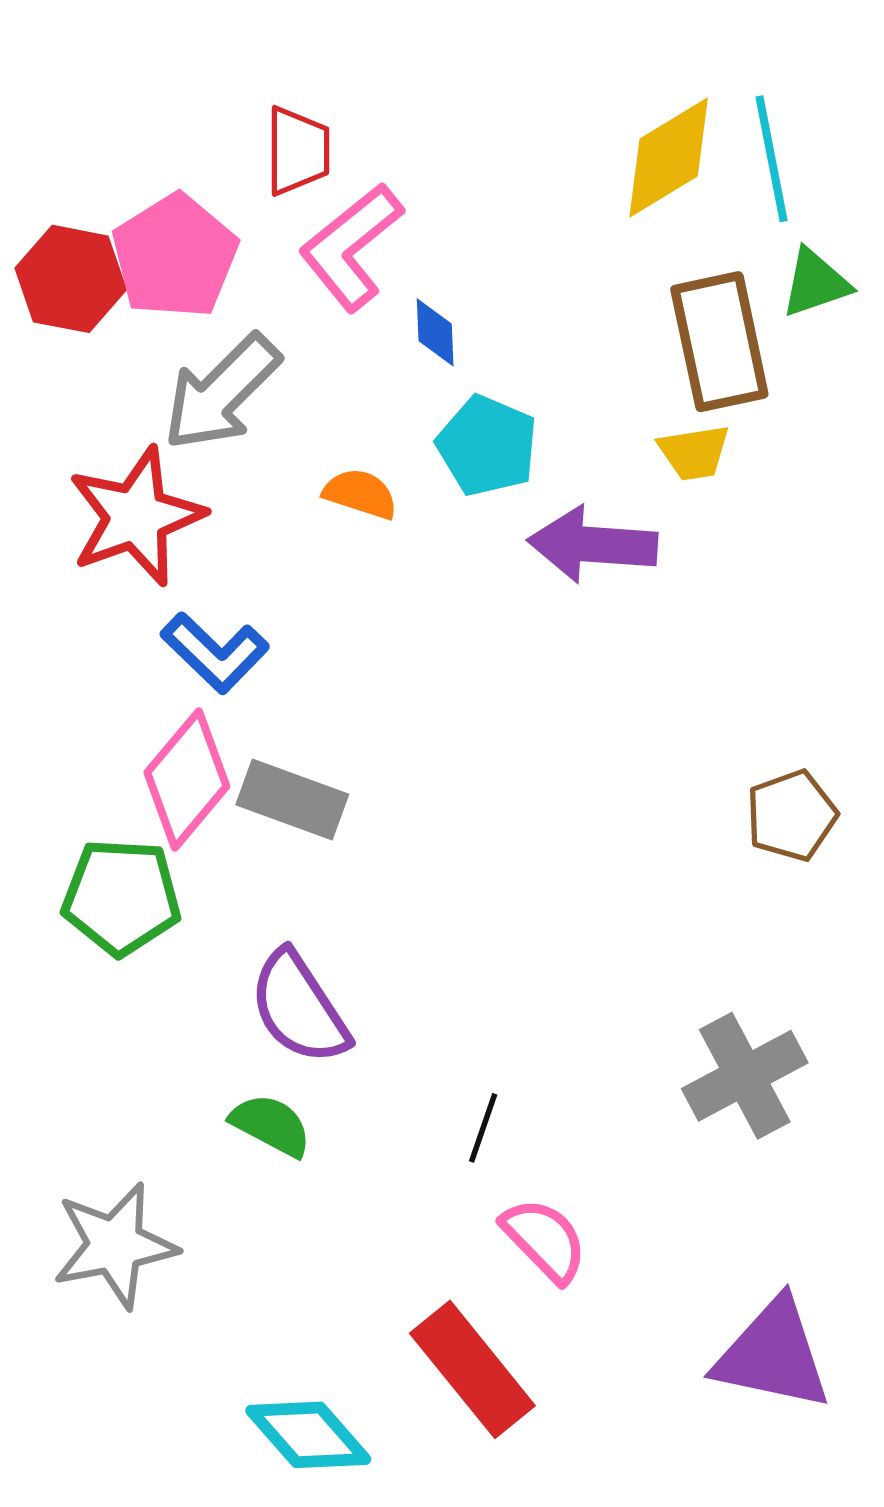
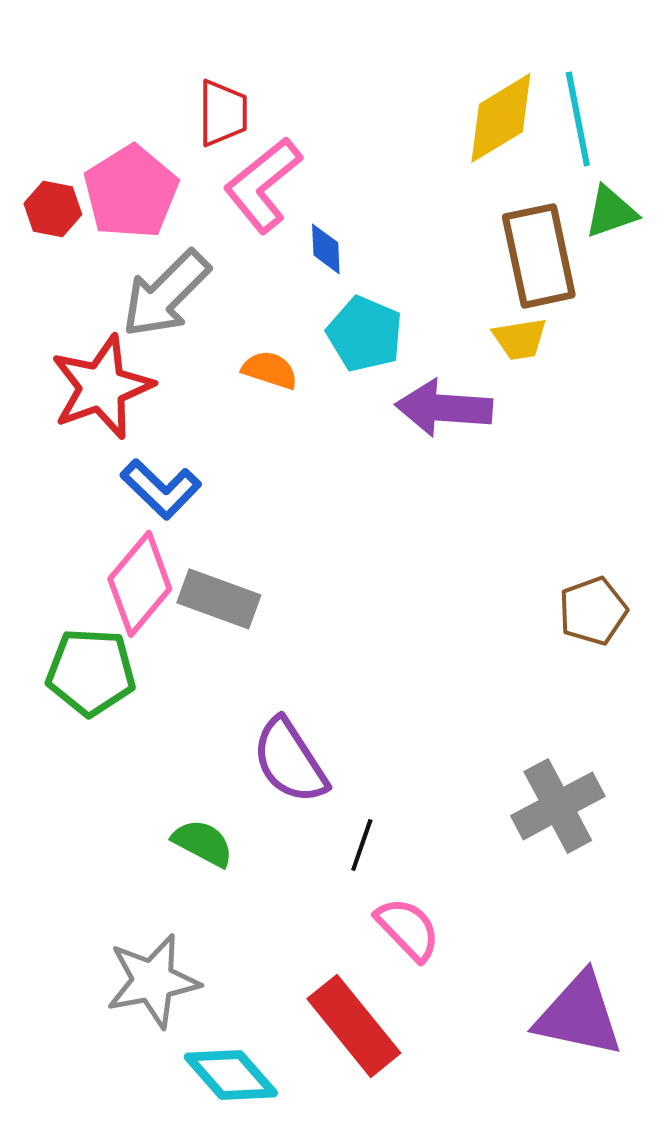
red hexagon: (71, 279) -> (53, 209), size x0.7
purple semicircle: (299, 1008) -> (290, 761), moved
gray star: (115, 1245) -> (153, 981), moved

